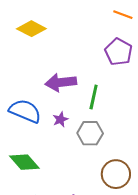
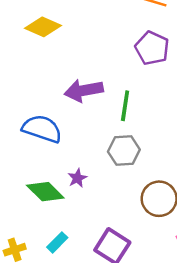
purple star: (60, 119) -> (77, 178), moved

